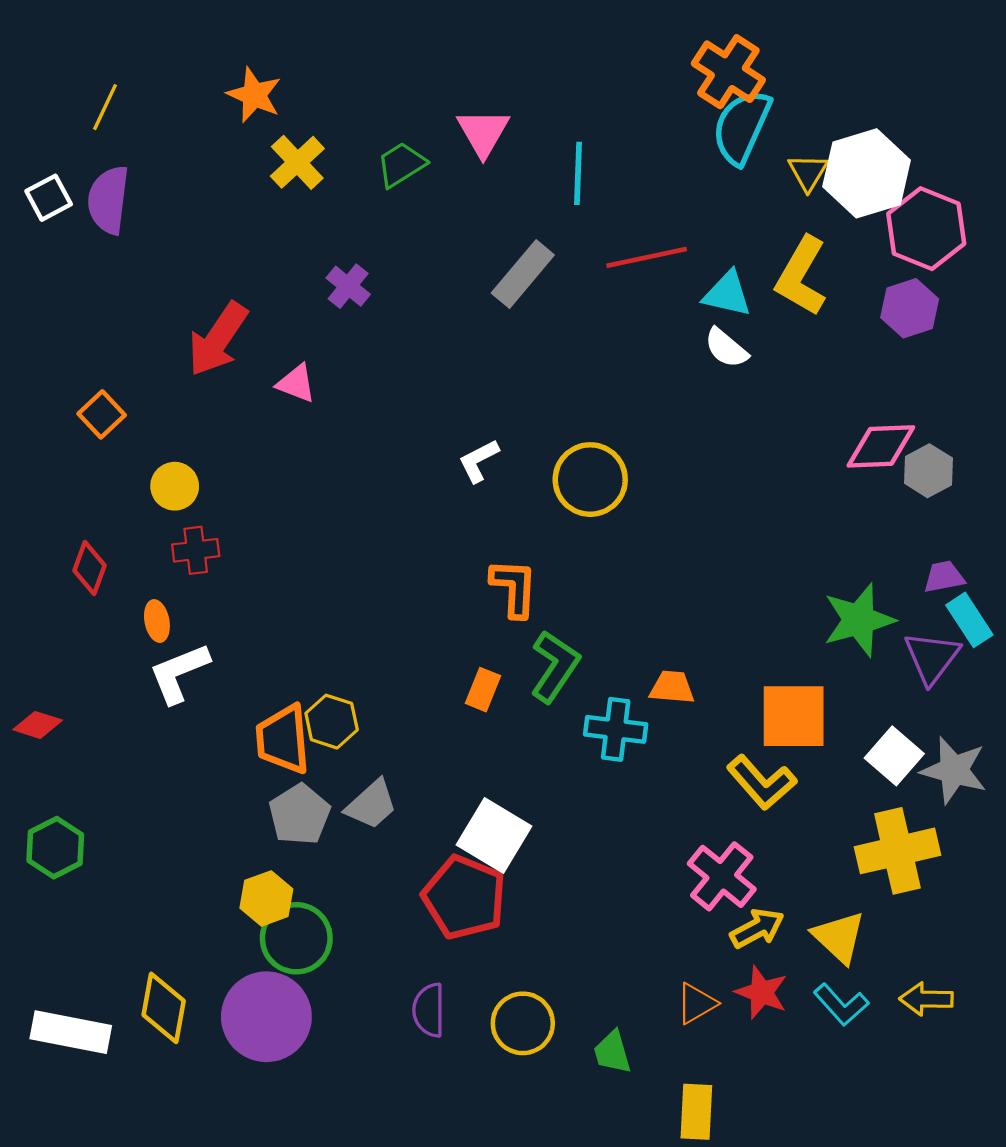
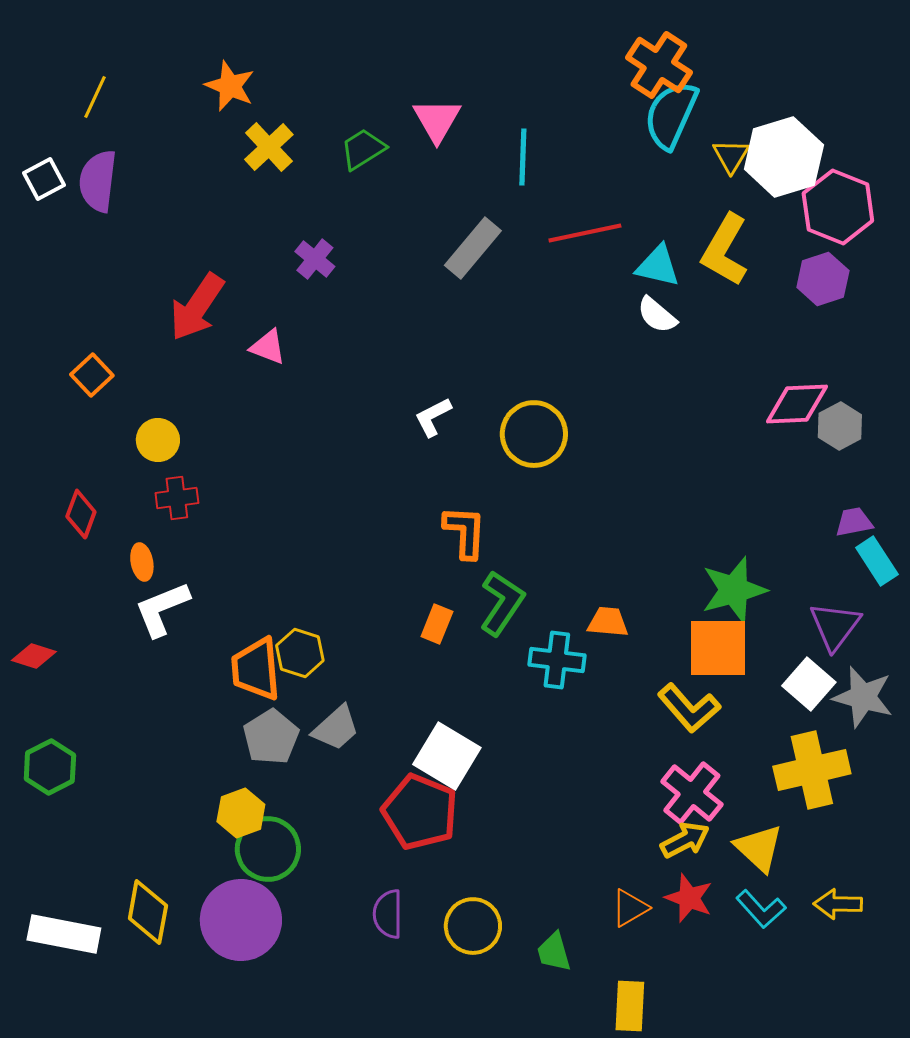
green star: (859, 620) -> (734, 590), moved
purple triangle: (932, 658) -> (835, 626), moved
pink cross: (722, 876) -> (692, 793), moved

